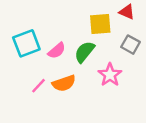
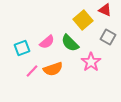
yellow square: (100, 24) -> (83, 20), turned -36
cyan square: (26, 43) -> (22, 48), moved, size x0.7
green semicircle: (84, 52) -> (70, 43), turned -84

